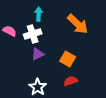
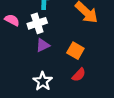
red semicircle: (71, 81) -> (79, 75), turned 152

